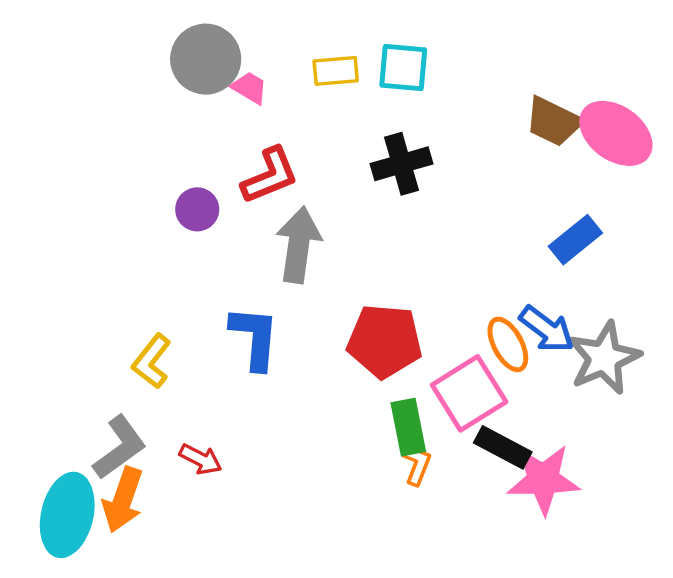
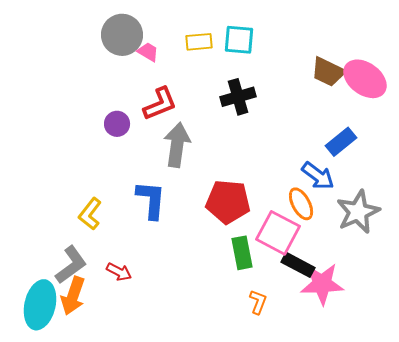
blue arrow: (547, 329) -> (318, 176), moved
pink square: (469, 393) -> (278, 233), turned -30
orange L-shape: (417, 464) -> (258, 302), moved

